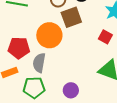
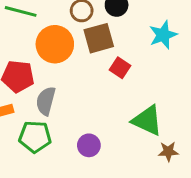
orange circle: (49, 35) -> (55, 44), moved
red square: (105, 37) -> (120, 68), moved

